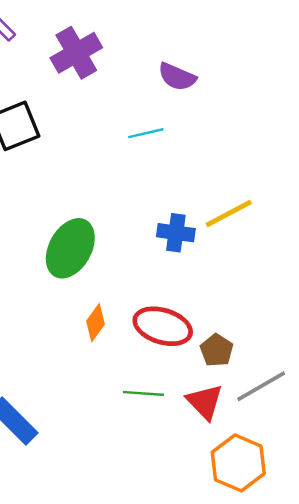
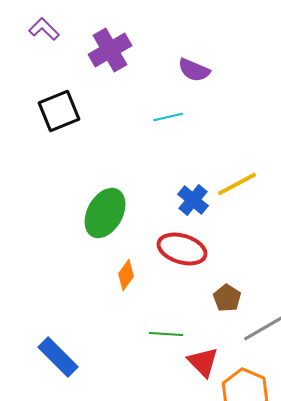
blue cross: (176, 233) -> (193, 200), turned 32
red ellipse: (163, 326) -> (182, 249), moved
red triangle: (205, 402) -> (203, 362), moved

